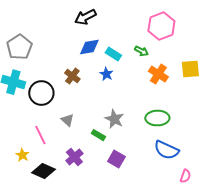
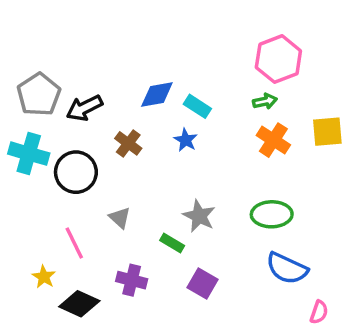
black arrow: (85, 17) -> (84, 108), moved
green arrow: (141, 51) -> (265, 101), moved, turned -40
purple cross: (74, 157) -> (132, 280), turned -36

